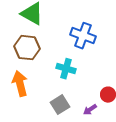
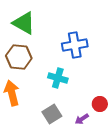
blue cross: (83, 36) -> (75, 45), turned -30

